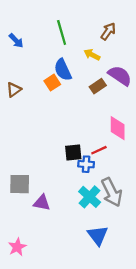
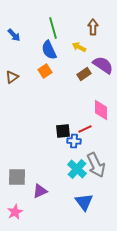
brown arrow: (108, 31) -> (93, 27), turned -35
blue semicircle: (63, 70) -> (49, 50), moved
gray square: (20, 184) -> (17, 177), moved
purple triangle: (42, 203) -> (40, 191), moved, turned -35

